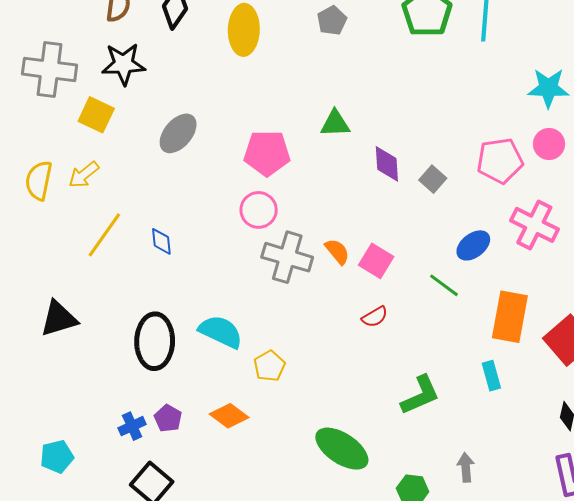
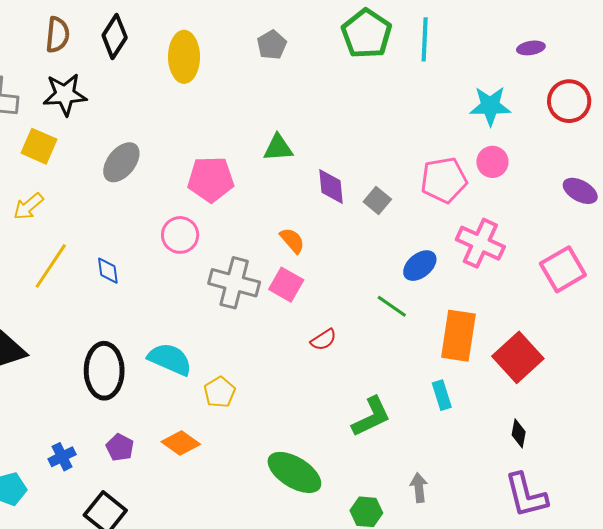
pink circle: (259, 210) -> (180, 235), moved
orange semicircle: (337, 252) -> (292, 240), moved
pink square: (376, 261) -> (286, 285), moved
blue cross: (132, 426) -> (62, 457), moved

